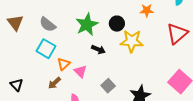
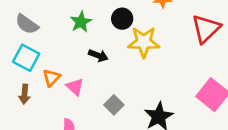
green star: (87, 25) -> (81, 22), size x0.7
brown arrow: (54, 83) -> (25, 94), moved, turned -40

